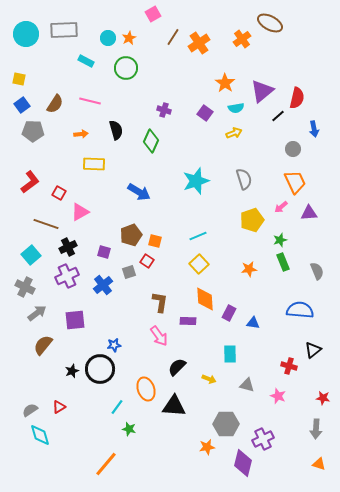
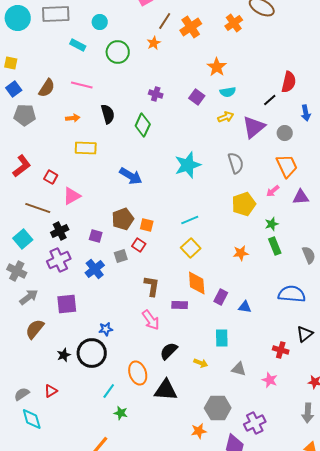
orange star: (129, 38) -> (154, 43), moved
purple triangle: (262, 91) -> (254, 127), moved

